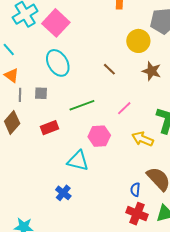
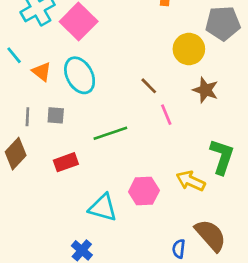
orange triangle: (12, 75) -> (42, 72), moved
pink line: (124, 108) -> (166, 115), moved, turned -70
pink hexagon: (99, 136) -> (144, 191), moved

